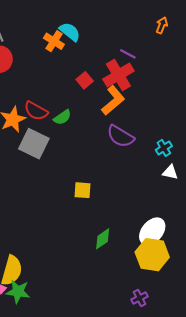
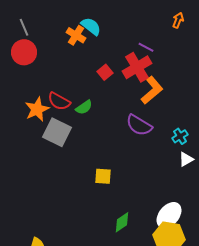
orange L-shape: (113, 100) -> (152, 90), moved
white triangle: (170, 172) -> (186, 159), turned -42

